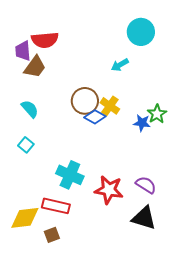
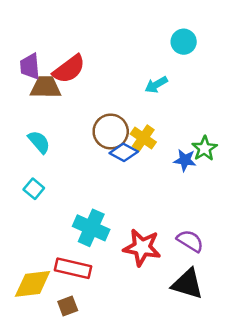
cyan circle: (141, 32) -> (184, 42), size x0.7
red semicircle: (45, 40) -> (69, 69), moved, turned -32
brown trapezoid: (35, 67) -> (46, 87), turned -125

